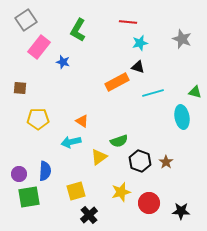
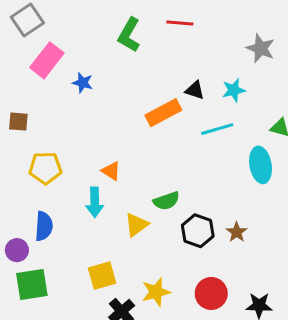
green L-shape: (78, 30) -> (129, 35), moved
cyan star: (140, 43) -> (234, 90), moved
cyan arrow: (71, 142) -> (95, 202), turned -78
blue semicircle: (45, 171) -> (44, 226), moved
yellow star: (121, 192) -> (156, 292), moved

